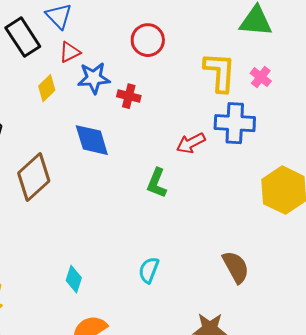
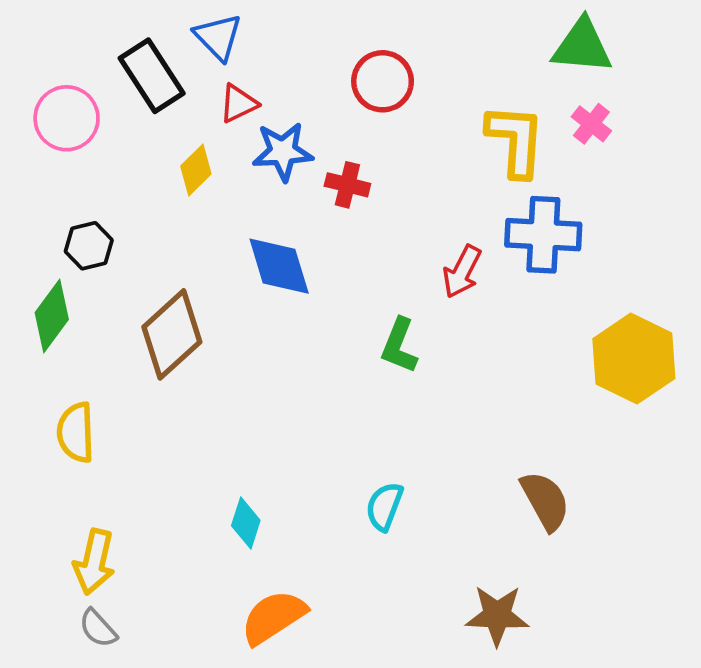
pink cross: (261, 77) -> (591, 124), moved
red arrow: (191, 143) -> (462, 272), turned -36

